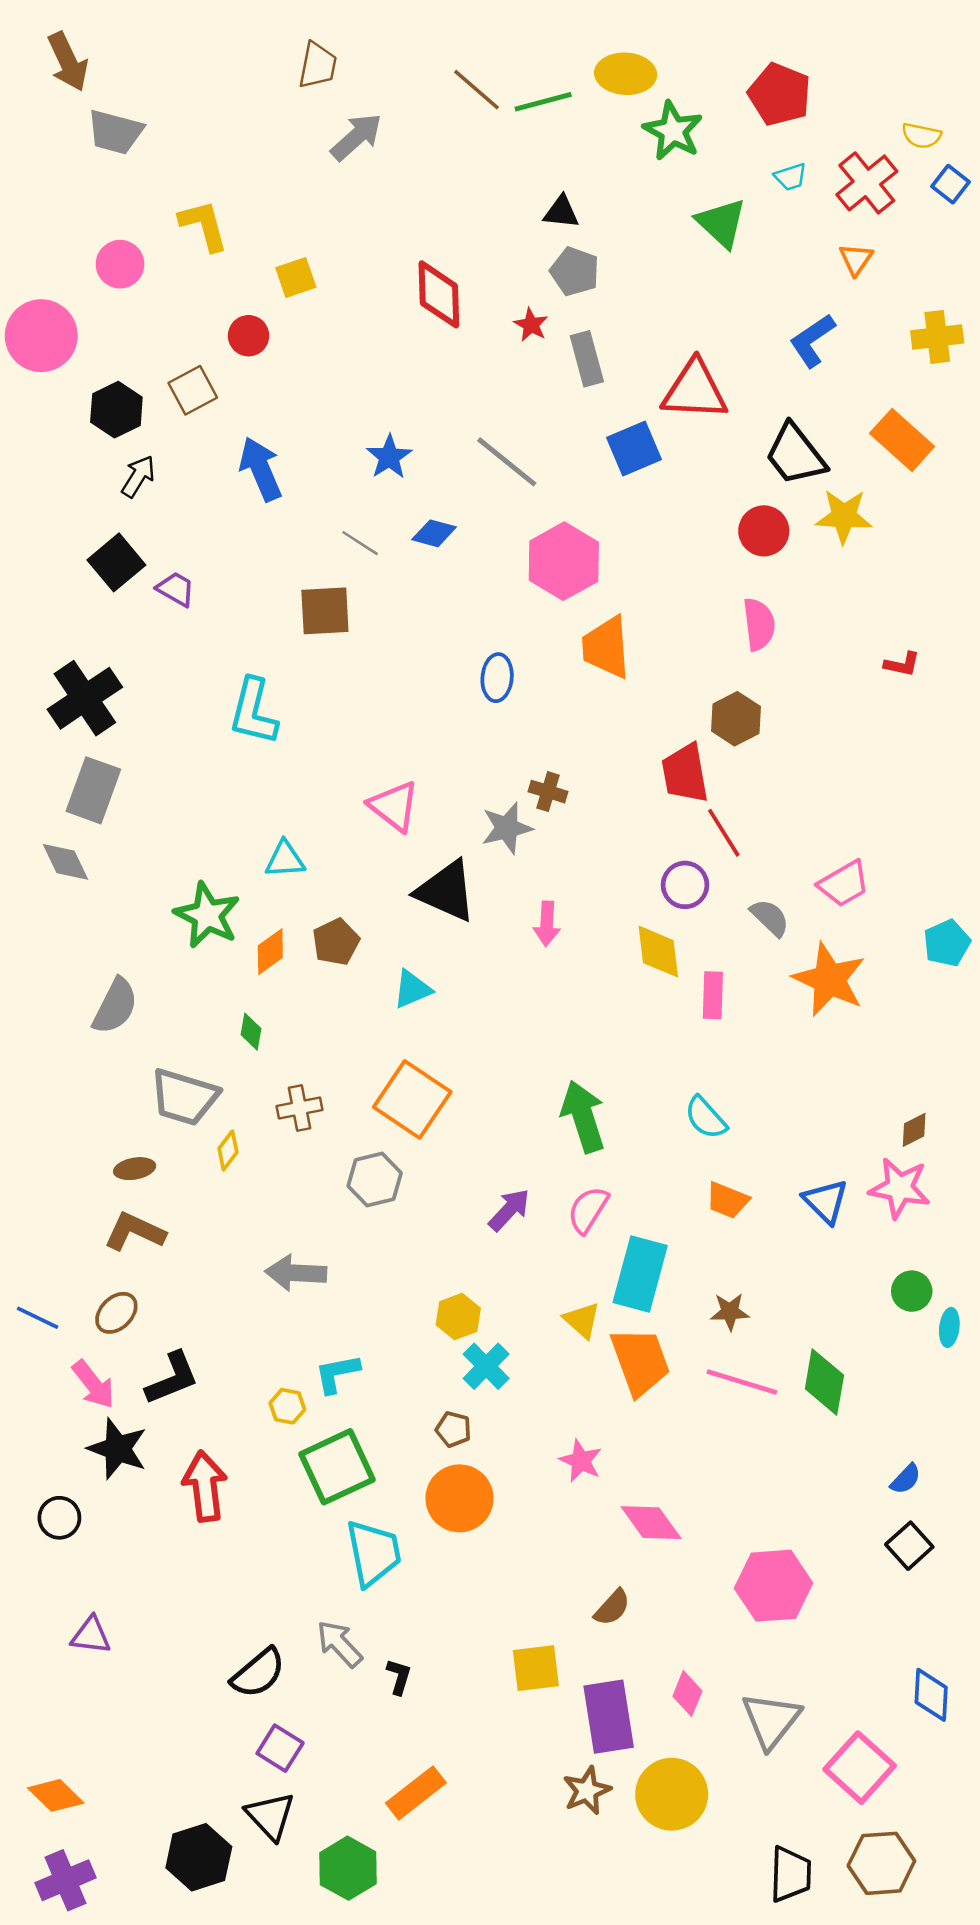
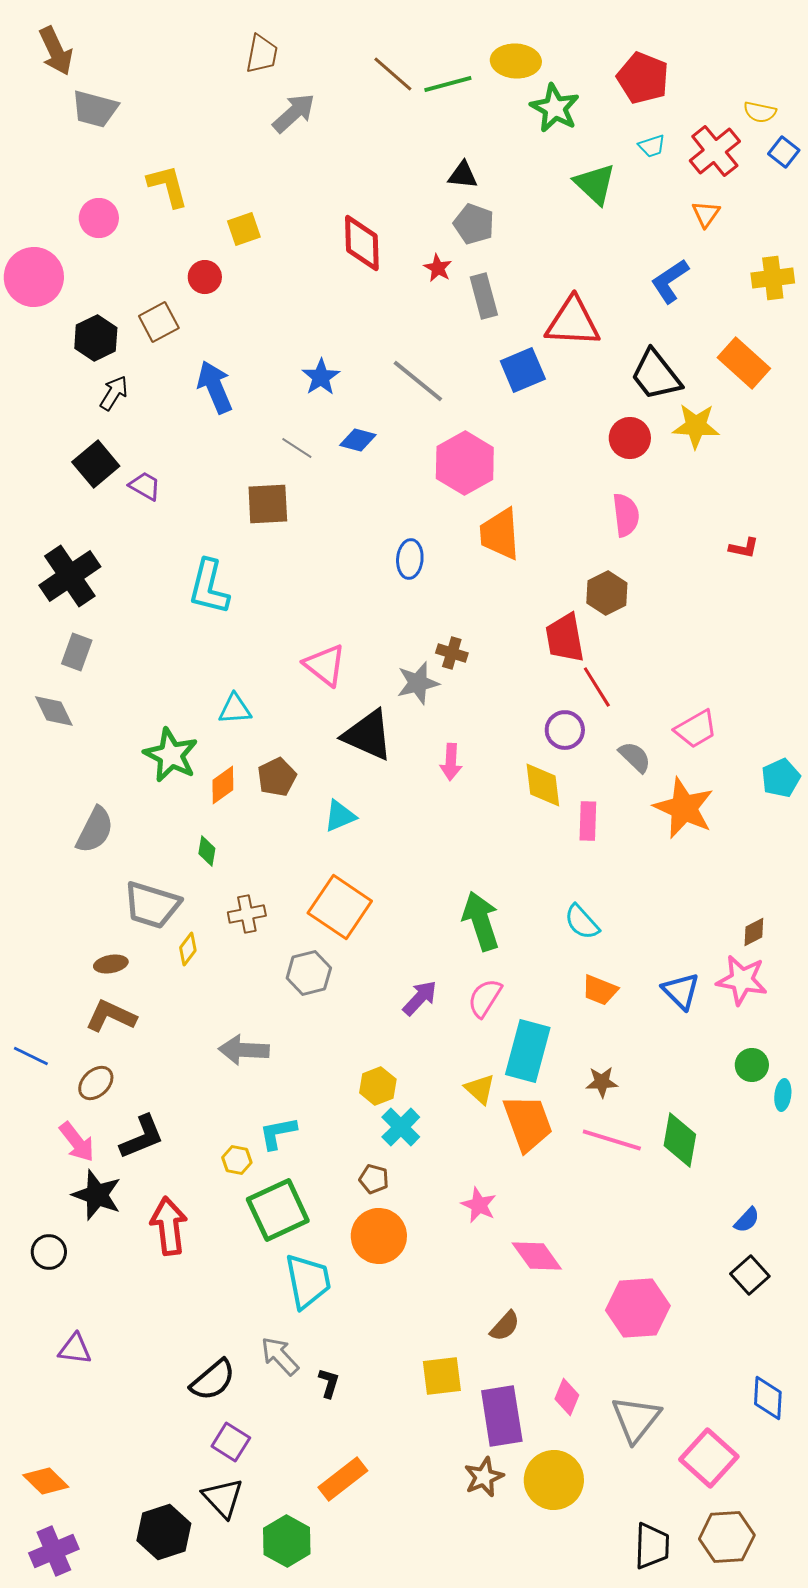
gray rectangle: (93, 790) -> (77, 652), size x0.7
blue line: (38, 1318) -> (31, 1056), moved

